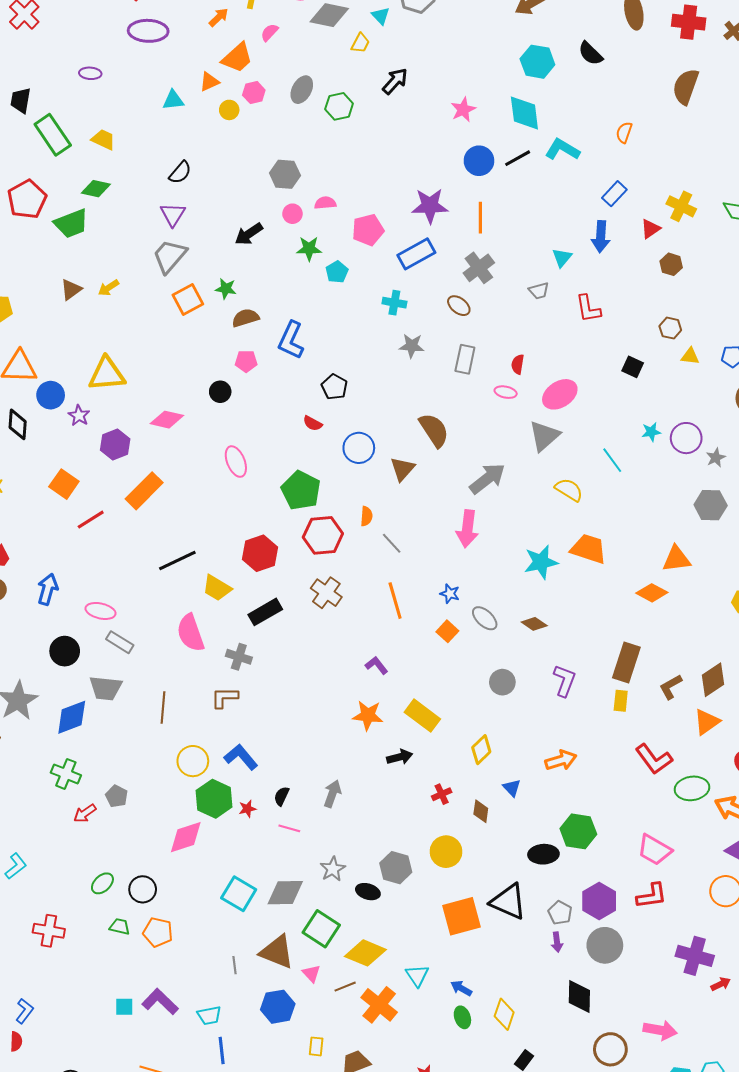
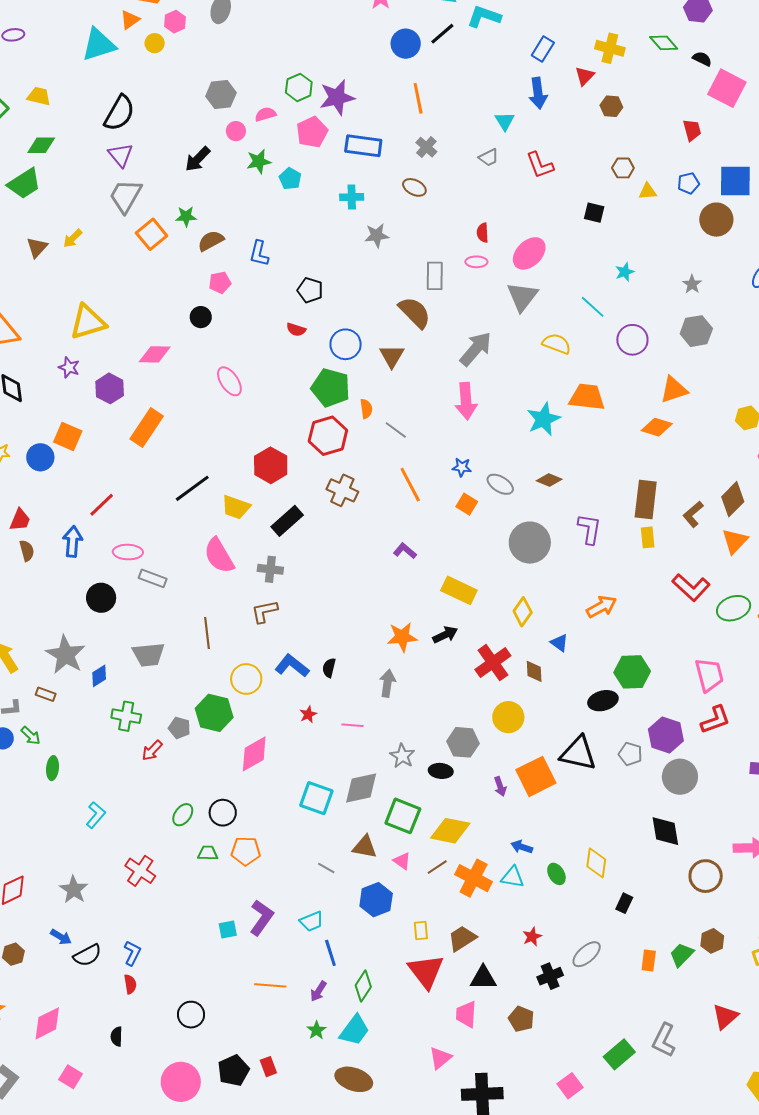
cyan triangle: (173, 100) -> (99, 45), size x1.6
green hexagon: (339, 106) -> (299, 87), moved
black semicircle: (180, 172) -> (119, 113), size x1.5
purple star: (430, 206) -> (337, 97), moved
blue rectangle: (416, 254) -> (363, 146), turned 48
gray cross: (479, 268) -> (426, 147), size x0.7
blue L-shape: (291, 340) -> (259, 254), size x0.7
gray rectangle: (465, 359) -> (435, 276), moved
blue circle: (51, 395) -> (40, 457), moved
purple circle: (686, 438) -> (632, 340), moved
green pentagon: (301, 490) -> (331, 388), moved
red line: (91, 520) -> (102, 505), moved
gray circle: (502, 682) -> (530, 543), size x1.6
gray trapezoid: (106, 688) -> (149, 655), moved
orange star: (368, 715) -> (402, 637), moved
blue diamond: (72, 717) -> (99, 676), moved, size x0.6
red cross: (442, 794) -> (493, 663), size x1.8
black semicircle: (282, 796) -> (329, 668), moved
green hexagon: (214, 799) -> (214, 713), moved
pink trapezoid: (654, 850) -> (709, 675), turned -123
red cross: (49, 931) -> (140, 871), turned 36
purple arrow: (557, 942) -> (500, 786), moved
brown triangle: (277, 952) -> (365, 847), size x0.7
gray line: (234, 965) -> (326, 868), turned -42
cyan triangle: (417, 975) -> (513, 877), moved, turned -35
blue arrow: (461, 988) -> (522, 847), moved
purple L-shape: (160, 1002) -> (261, 918), turned 93

